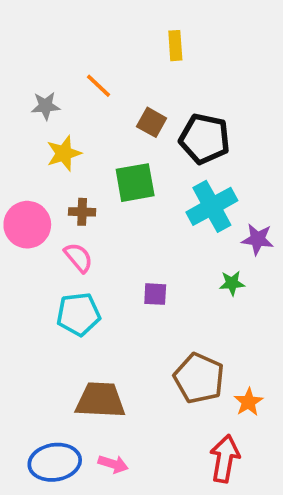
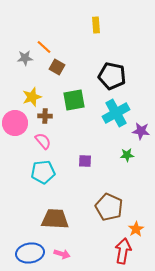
orange line: (99, 86) -> (44, 47), moved
brown square: (152, 122) -> (57, 67), moved
yellow star: (64, 153) -> (32, 97), moved
orange star: (248, 402) -> (136, 229), moved

